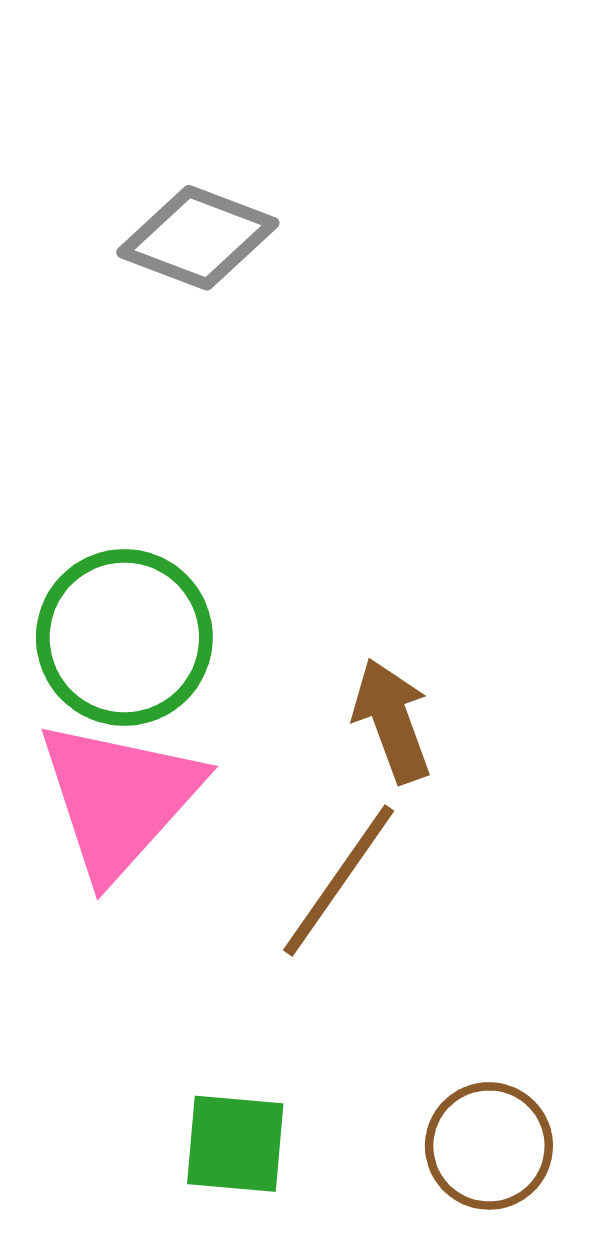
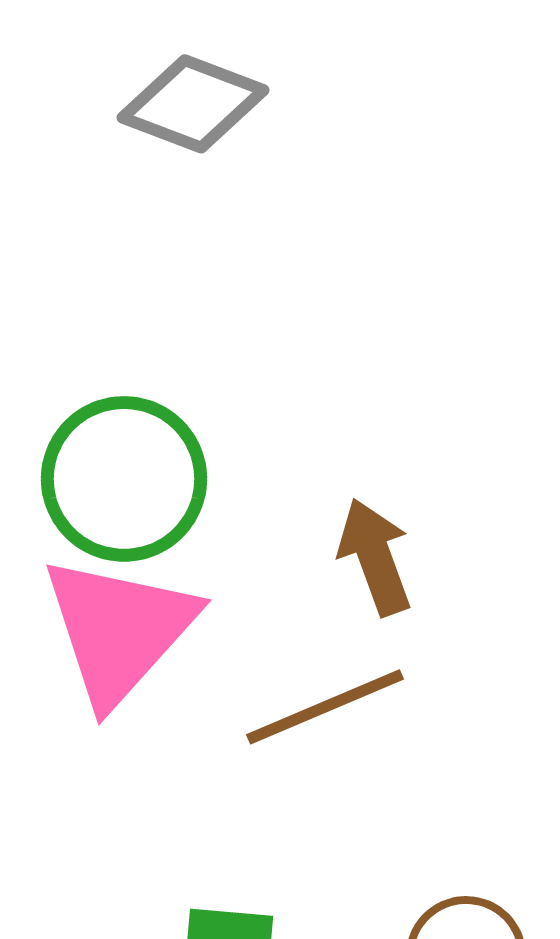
brown line: (339, 881) -> (325, 707), turned 32

